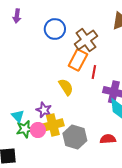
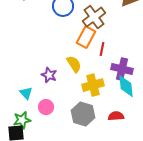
purple star: (44, 110) -> (49, 75), moved
yellow cross: (53, 125) -> (93, 85), moved
green star: (25, 129) -> (22, 120), moved

